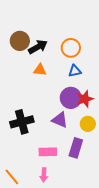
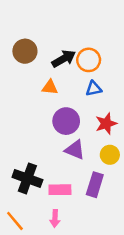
black arrow: (38, 47) -> (64, 59), moved
purple circle: (71, 98) -> (66, 121), moved
black cross: (22, 122) -> (27, 178), moved, turned 35

